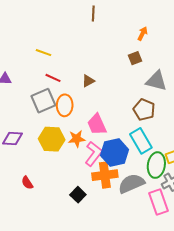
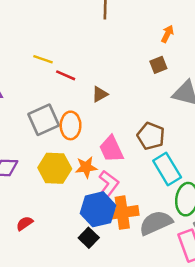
red line: (53, 78) -> (66, 75), moved
brown pentagon: (144, 110) -> (151, 136), moved
blue hexagon: (115, 152) -> (98, 209), moved
red semicircle: (27, 183) -> (25, 223), turned 88

